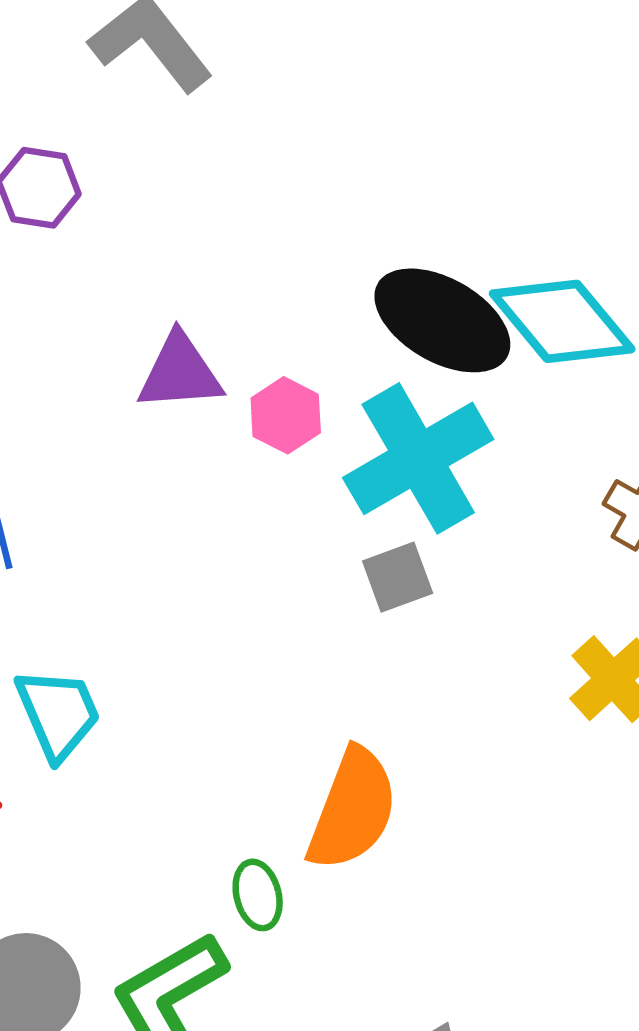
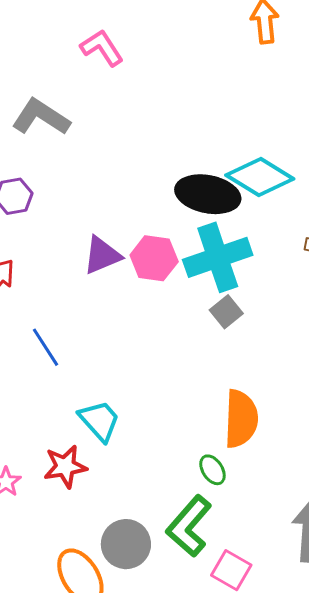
pink hexagon: (286, 415) -> (154, 258), size x1.4
cyan cross: (418, 458) -> (218, 257), turned 30

